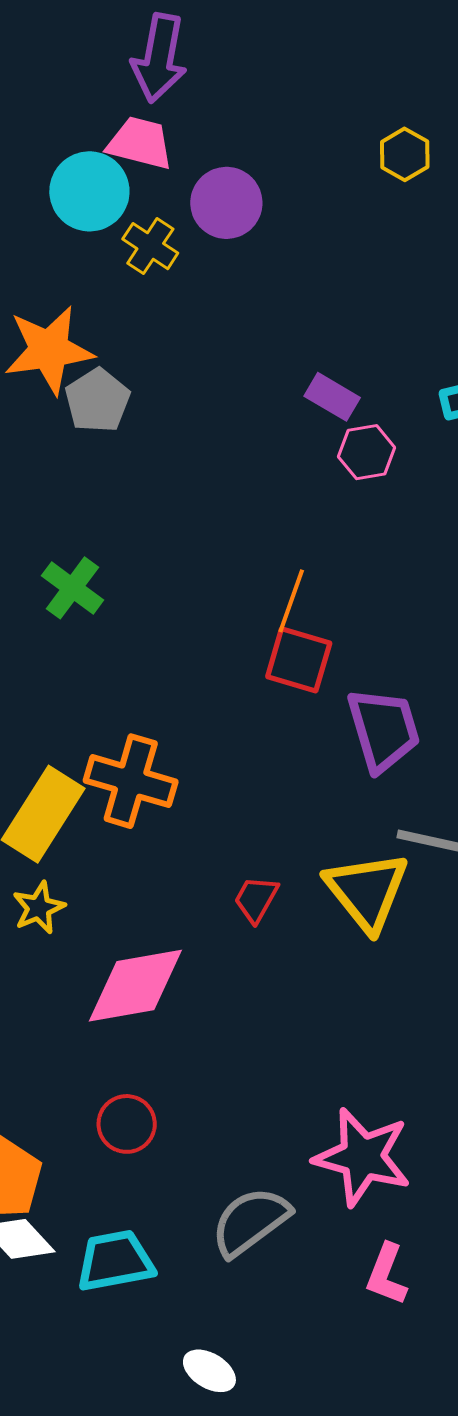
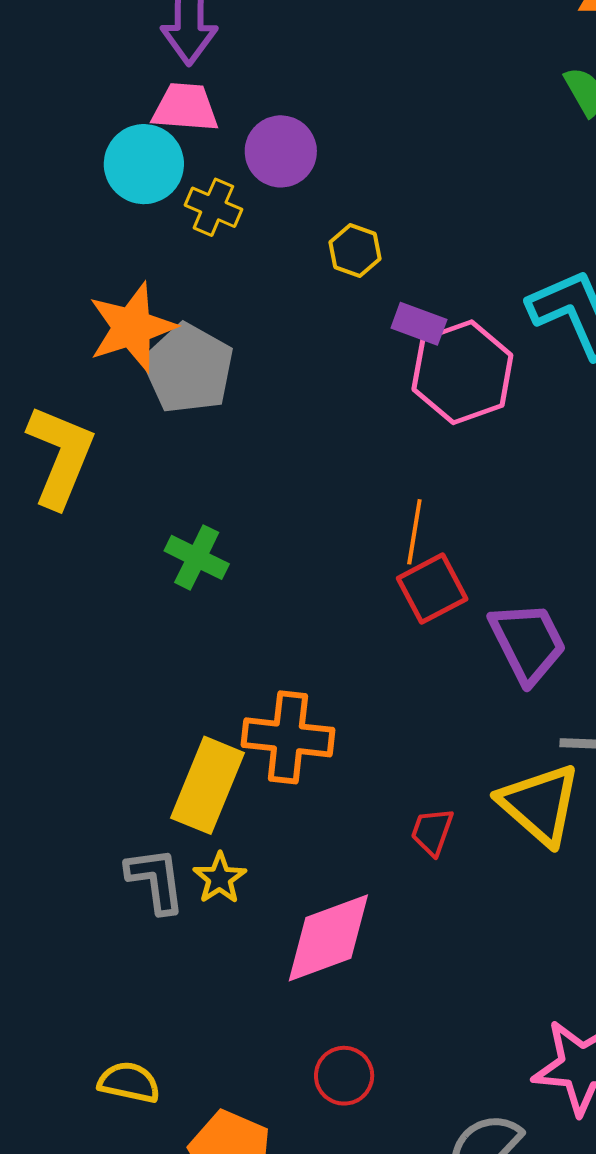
yellow hexagon: (405, 154) -> (355, 251), moved
gray pentagon: (97, 400) -> (188, 369), size x1.4
pink hexagon: (367, 452) -> (462, 372), size x1.8
red square: (299, 660) -> (432, 589), turned -34

